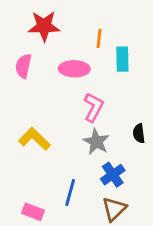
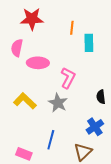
pink ellipse: (74, 69) -> (38, 63), moved
gray star: (96, 142) -> (58, 103), moved
blue cross: (113, 175) -> (95, 127), moved

